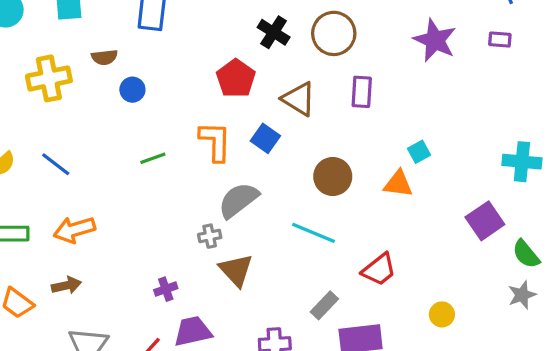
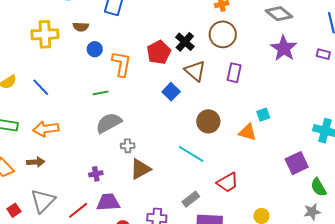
black cross: (274, 32) -> (185, 42), moved
orange L-shape: (215, 141) -> (121, 64), moved
gray semicircle: (238, 200) -> (109, 123), moved
brown triangle: (236, 270) -> (140, 169), turned 35

